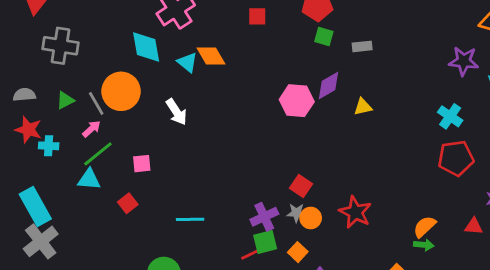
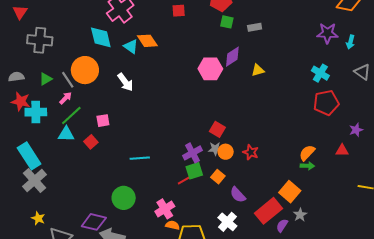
cyan cross: (49, 146) -> (36, 112), size x1.5
red square: (128, 203) -> (91, 142), moved
red star: (355, 212) -> (251, 152), moved, size x0.7

